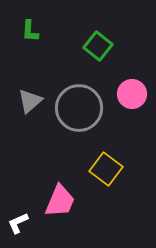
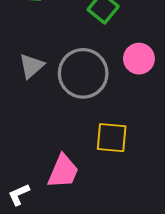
yellow square: (106, 169) -> (112, 138), turned -32

